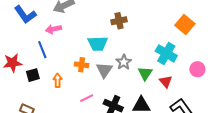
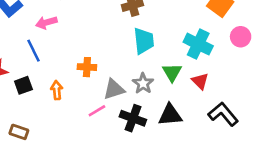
cyan trapezoid: (98, 44) -> (144, 41), moved, turned -90
gray star: (124, 62) -> (143, 83), moved
pink circle: (197, 69) -> (241, 37), moved
gray triangle: (104, 70) -> (114, 89), moved, turned 42

